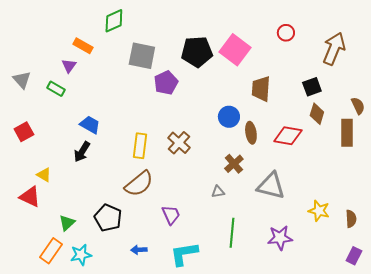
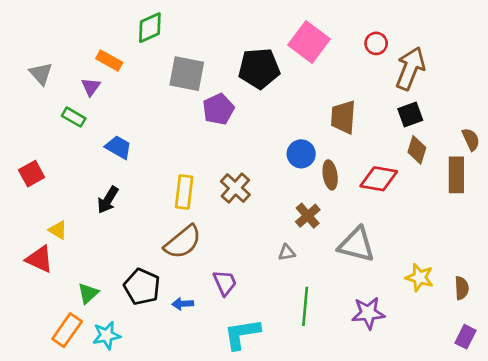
brown arrow: (334, 49) -> (410, 68), moved
pink square: (235, 50) -> (309, 42), moved
gray triangle: (22, 80) -> (41, 74), moved
blue trapezoid: (90, 125) -> (118, 147), moved
blue arrow: (139, 250) -> (183, 304), moved

